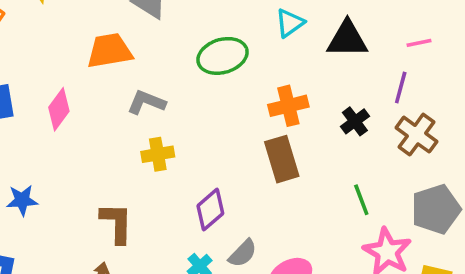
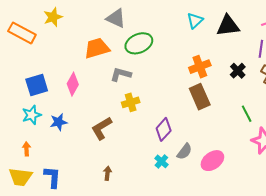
green ellipse: (223, 56) -> (139, 43), moved
blue star: (22, 200) -> (59, 122), moved
brown L-shape: (117, 223) -> (102, 128), moved, turned -115

